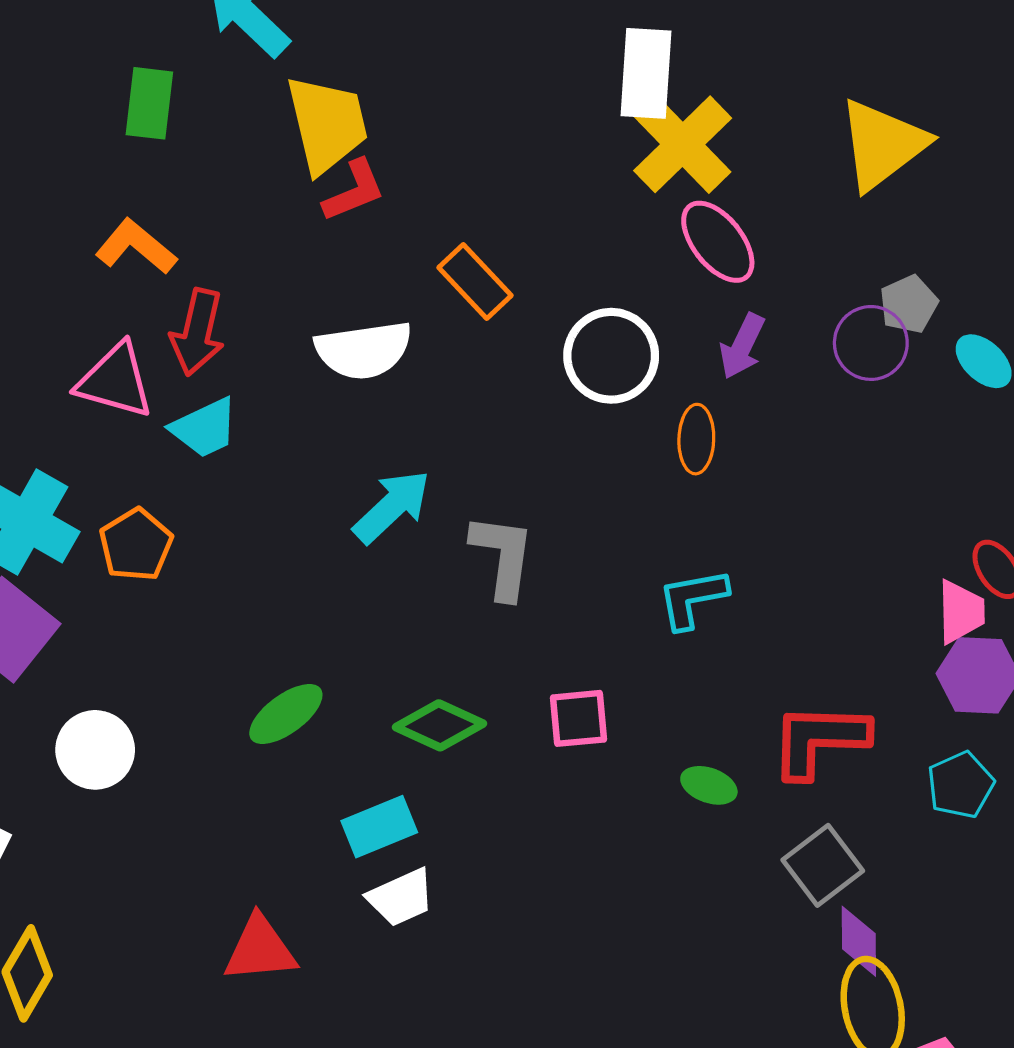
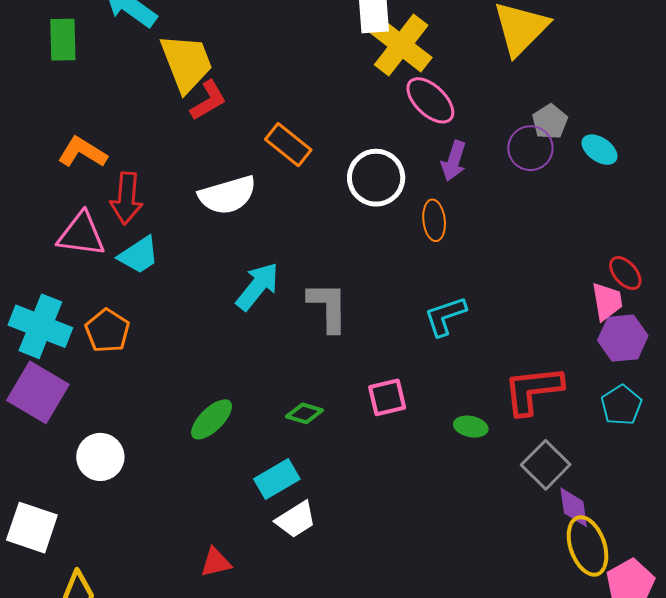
green rectangle: (149, 103) -> (63, 40), moved
green diamond: (439, 725) -> (304, 413), size x0.7
red triangle: (260, 949) -> (216, 562), size x0.7

